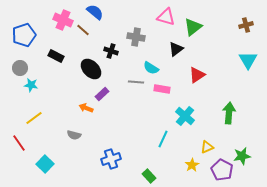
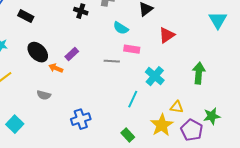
black ellipse: (91, 69) -> (38, 52), moved
gray line: (136, 82) -> (112, 61), moved
yellow triangle: (207, 147) -> (177, 107), turned 32
yellow star: (192, 165) -> (162, 125), size x1.6
green rectangle: (149, 176) -> (128, 135), moved

